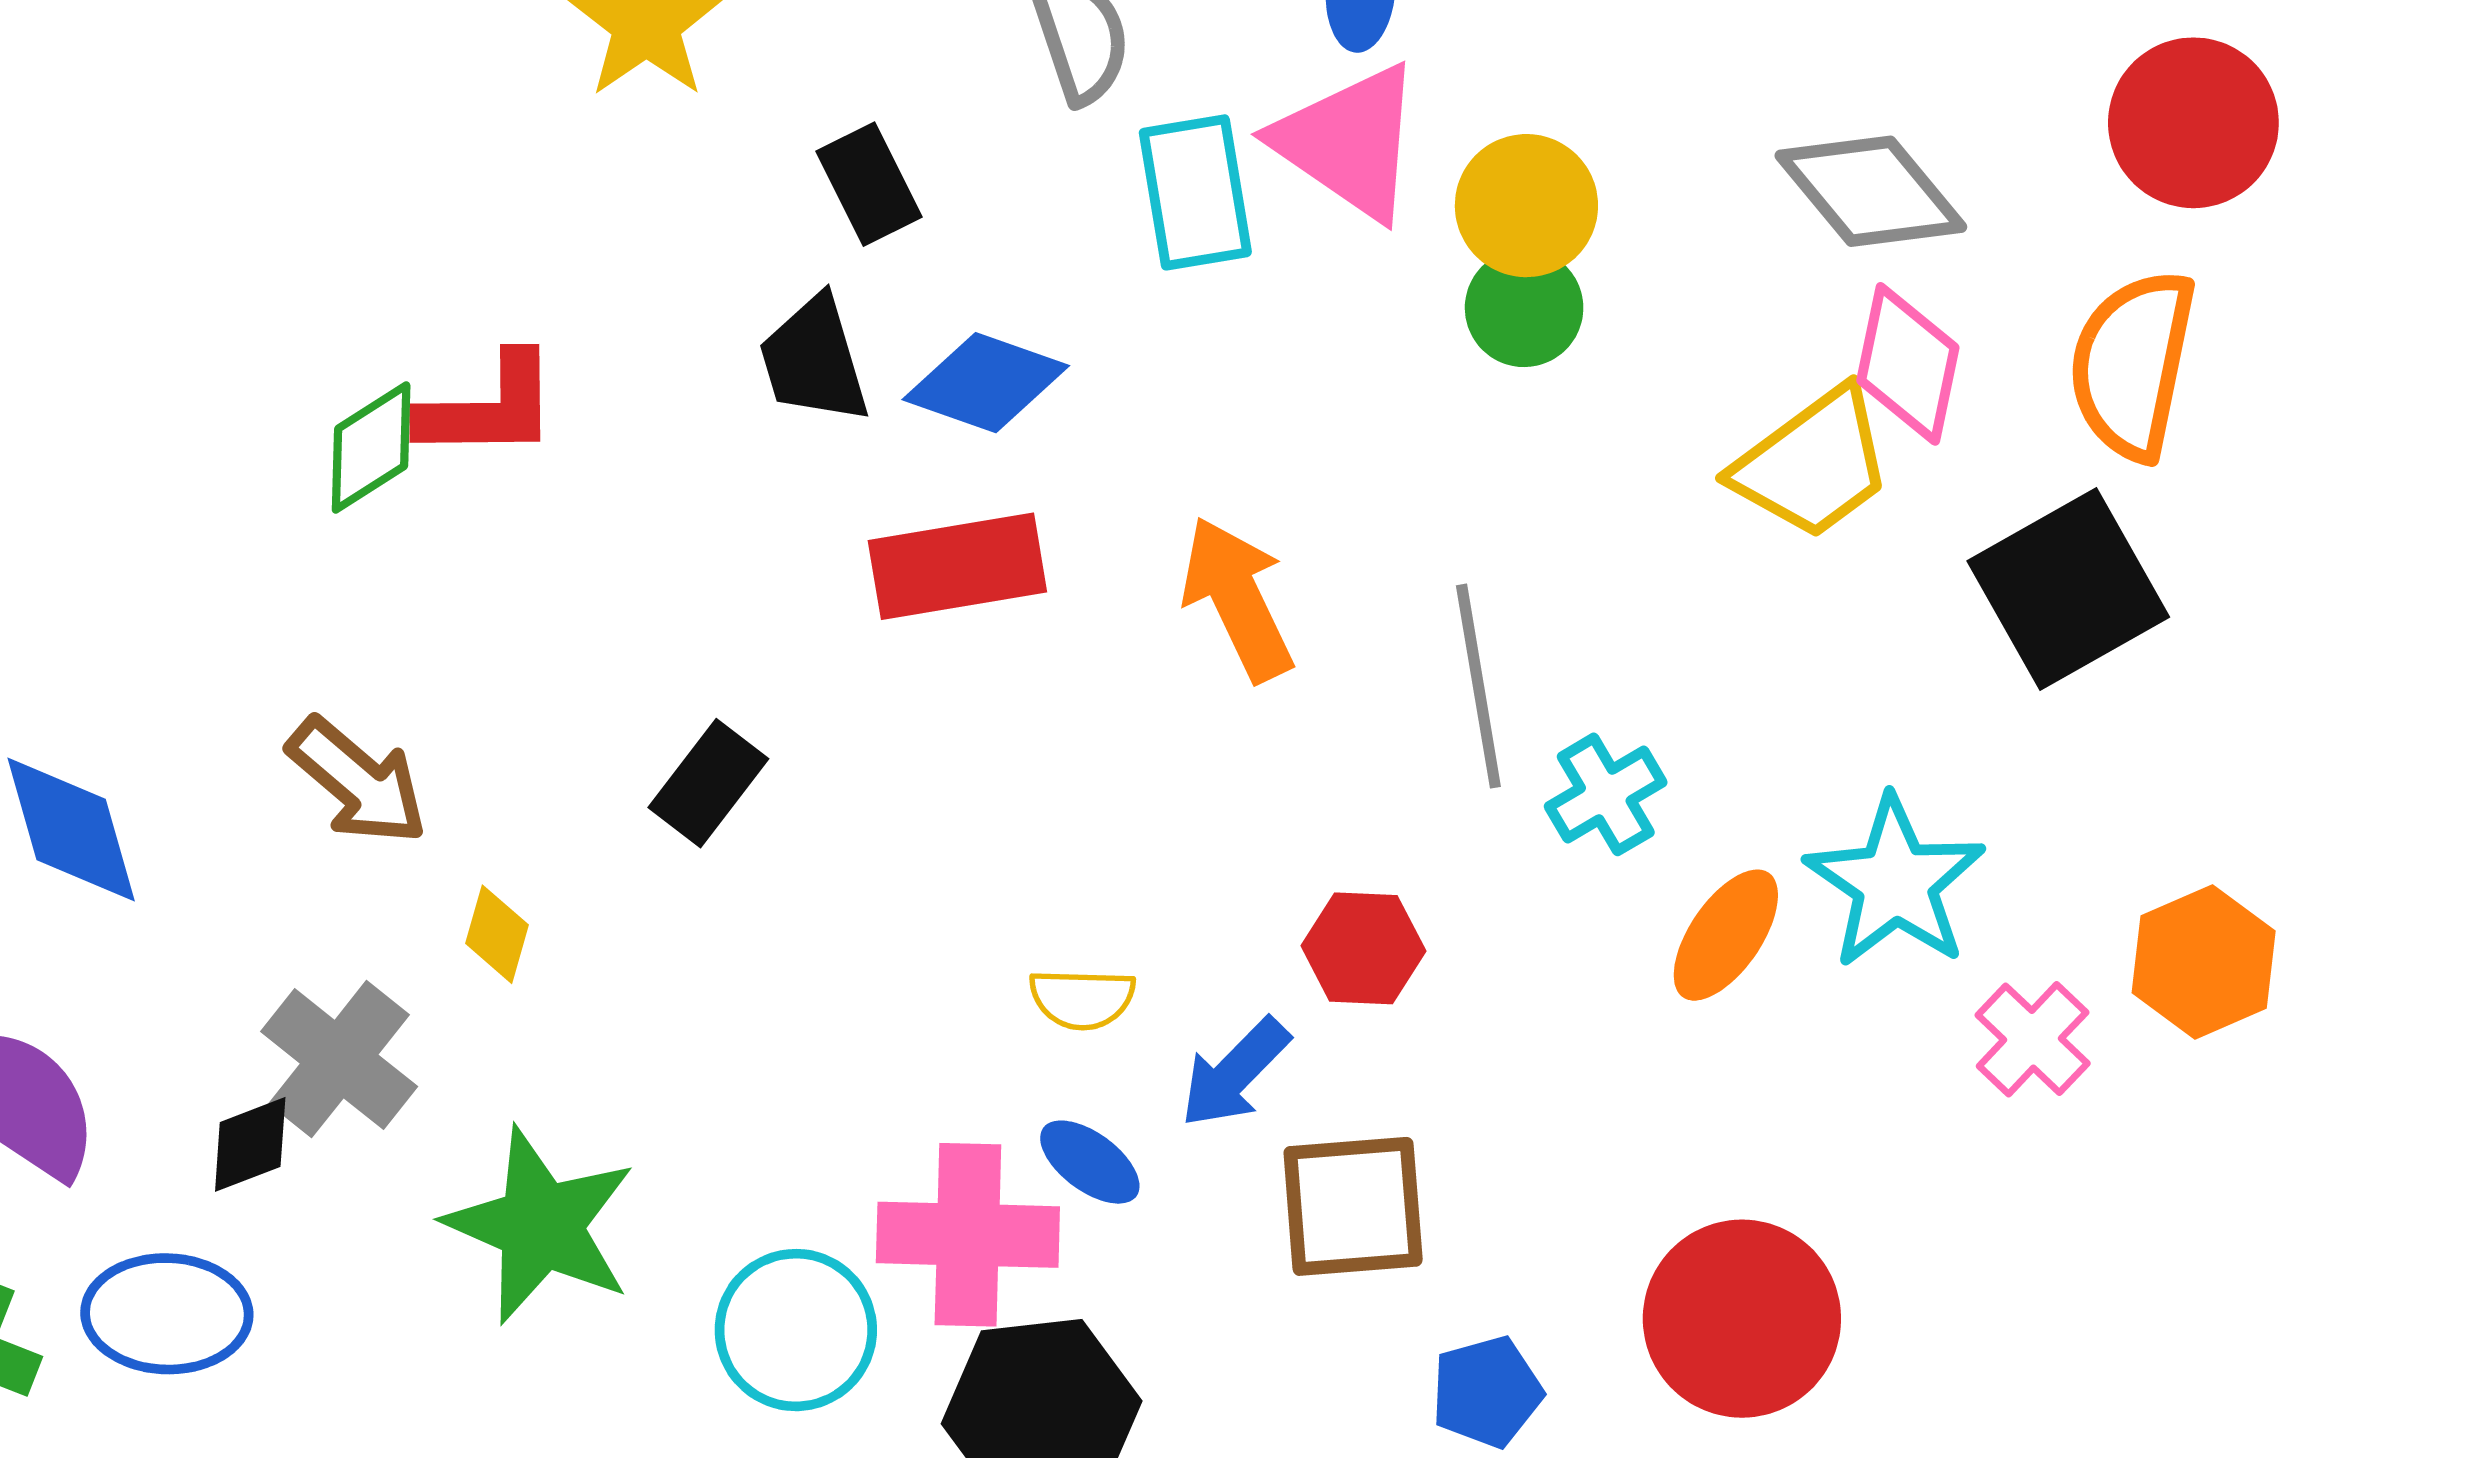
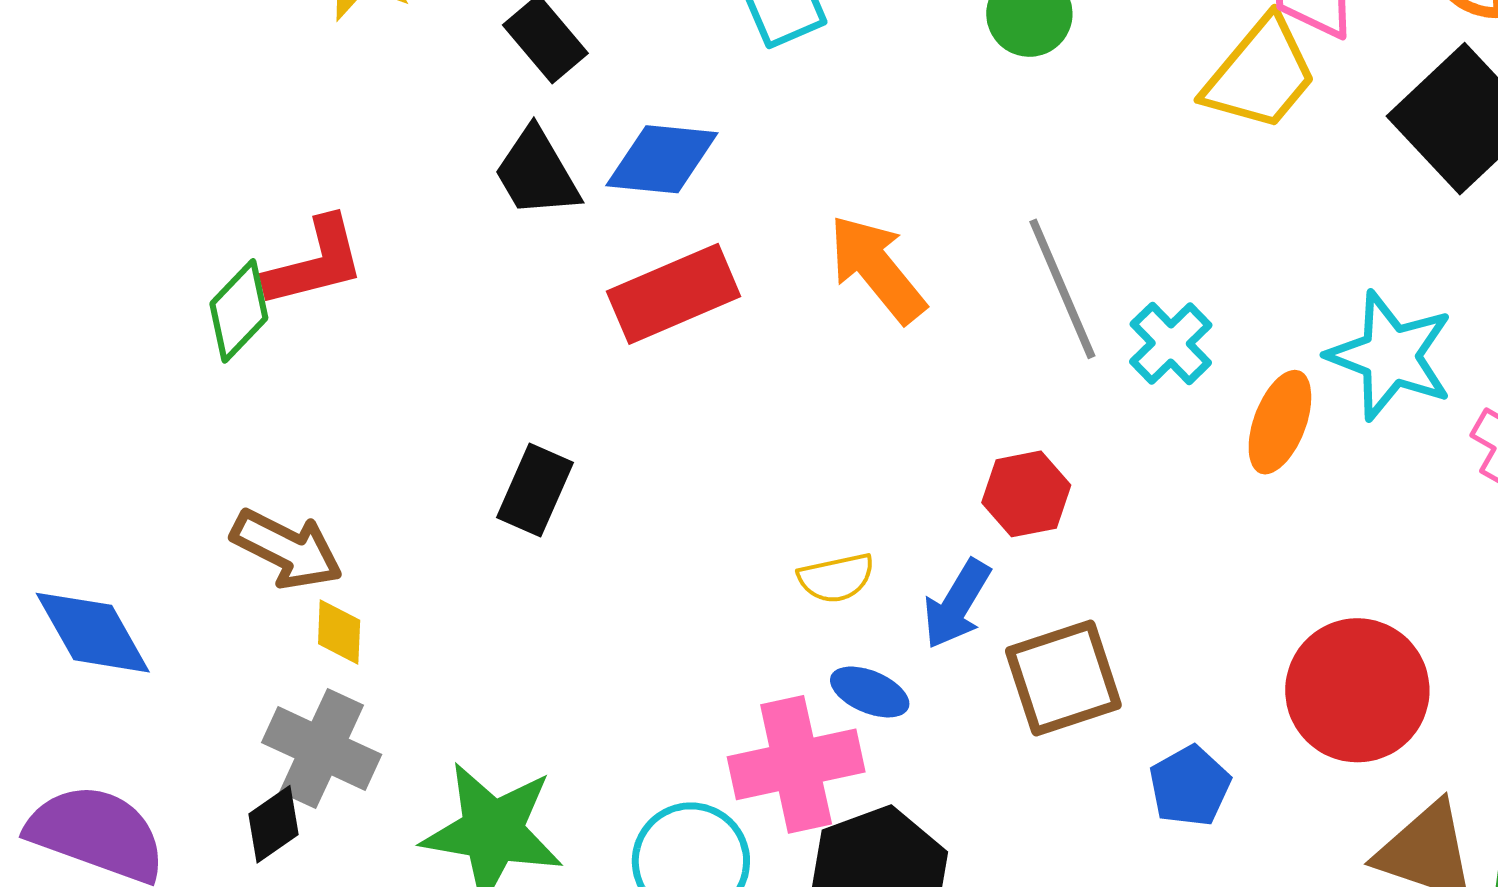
yellow diamond: (497, 934) -> (339, 632), moved

